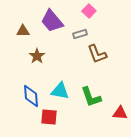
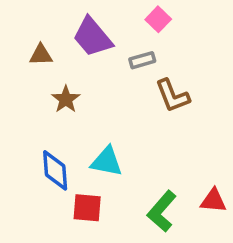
green L-shape: (91, 97) -> (162, 211), moved, turned 60

